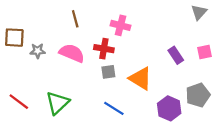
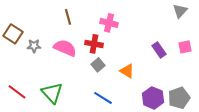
brown square: (14, 38) -> (13, 34), turned 30
gray square: (108, 72) -> (98, 65), turned -32
orange triangle: (140, 78) -> (127, 71), size x0.7
gray pentagon: (198, 95) -> (179, 98), moved
green triangle: (57, 103) -> (52, 93), turned -30

